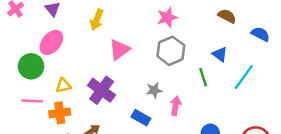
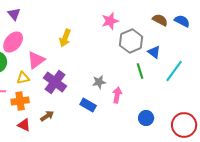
yellow arrow: (97, 20) -> (65, 38), moved
blue semicircle: (260, 34) -> (182, 21), moved
pink triangle: (119, 50) -> (36, 60), moved
gray hexagon: (171, 51) -> (131, 41), moved

